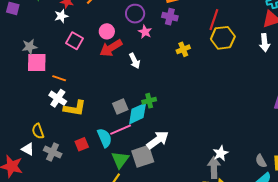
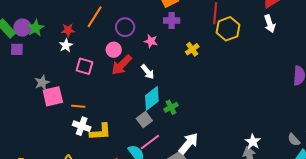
purple circle: (135, 14) -> (125, 27), moved
cyan diamond: (138, 113) -> (152, 98), moved

